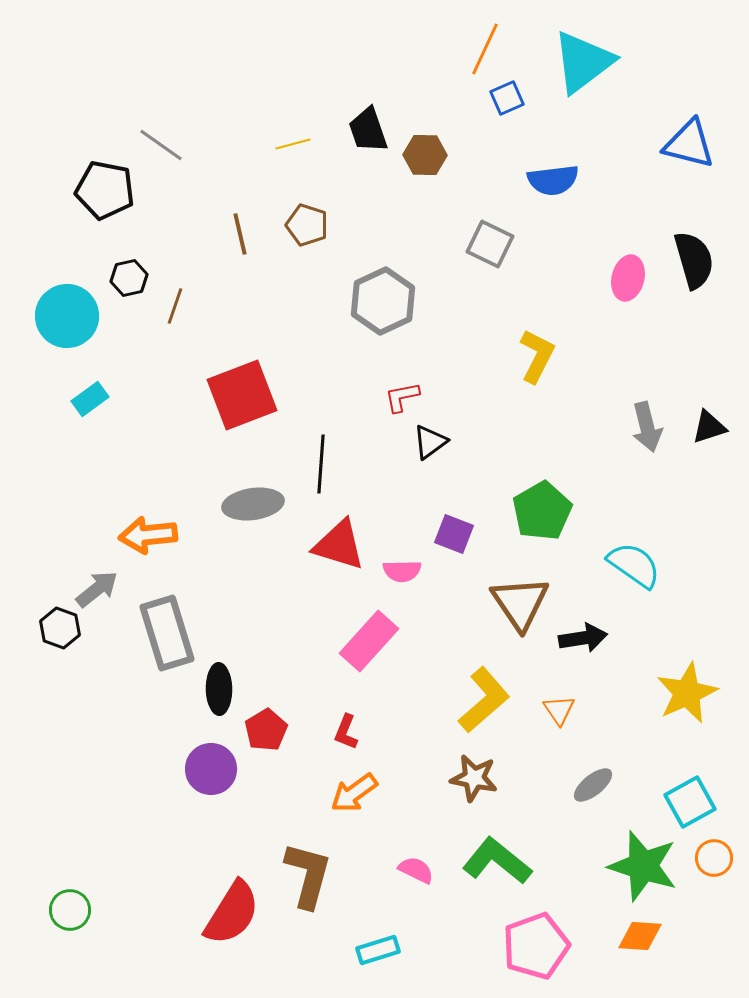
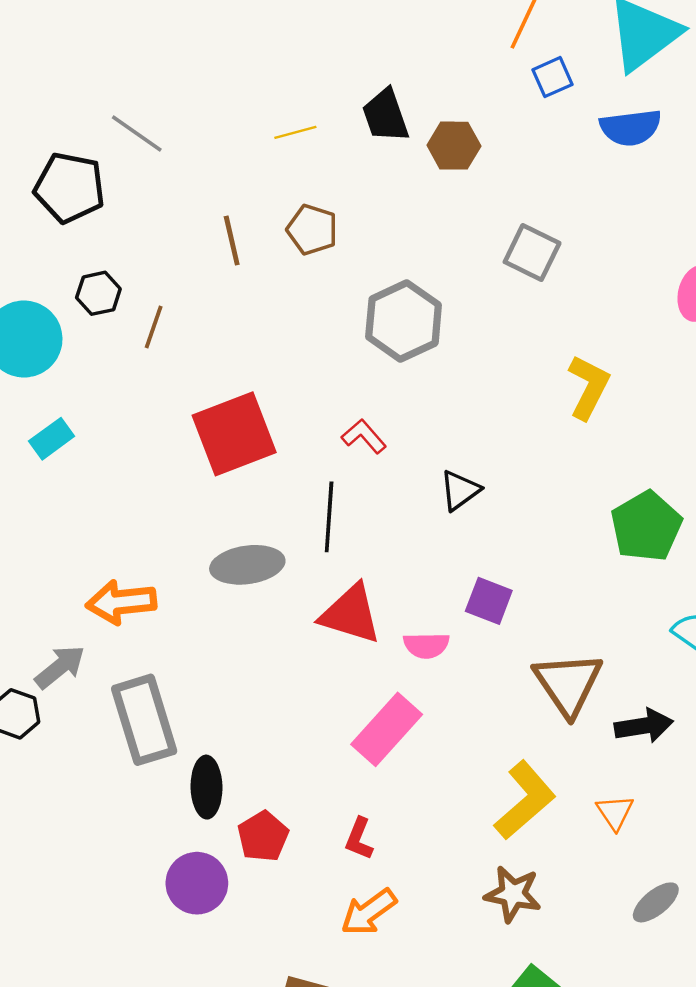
blue semicircle: (553, 180) -> (631, 128), moved
red L-shape: (402, 397) -> (364, 436), moved, turned 60
green pentagon: (542, 511) -> (646, 526), moved

